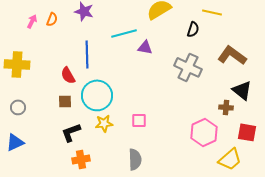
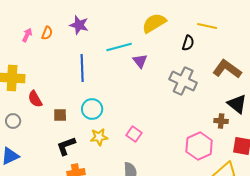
purple triangle: (145, 47) -> (140, 61), turned 42
red semicircle: (68, 75) -> (35, 99), moved
cyan circle: (97, 95) -> (92, 109), size x0.7
pink square: (139, 120) -> (134, 134), turned 35

